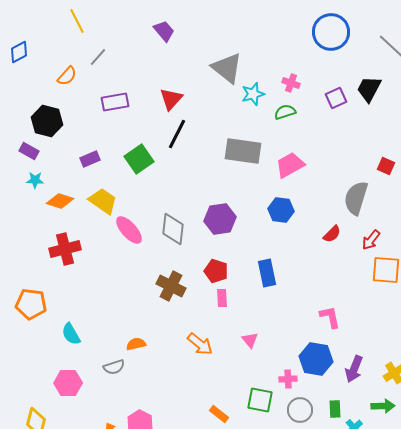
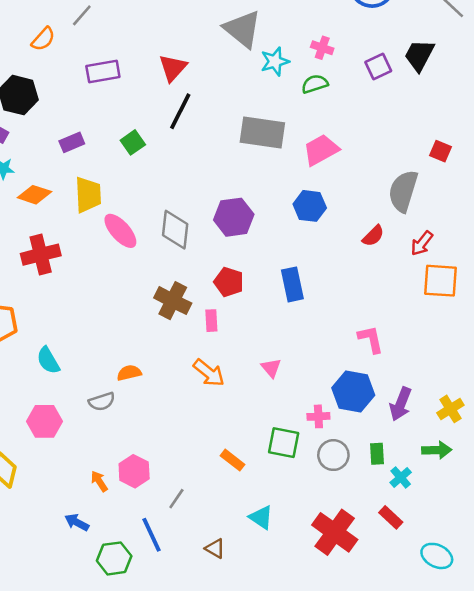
green square: (139, 159) -> (133, 142), size x0.7
yellow trapezoid: (103, 201) -> (88, 195), turned 52
pink rectangle: (222, 298) -> (211, 321), moved

